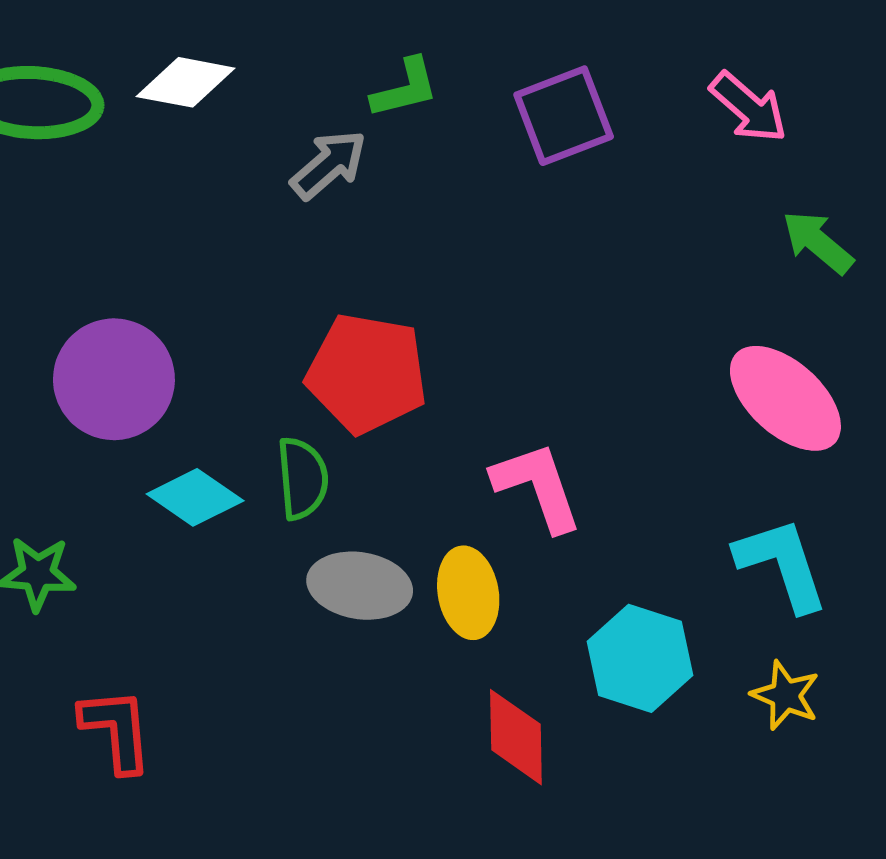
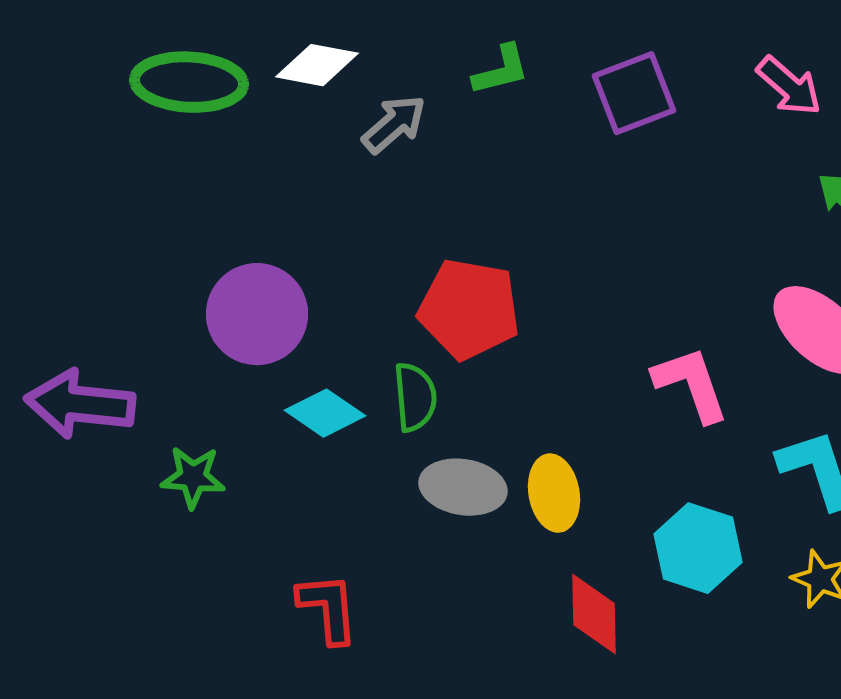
gray arrow: (329, 165) -> (394, 124), moved
pink L-shape: (537, 487) -> (691, 384), moved
red L-shape: (116, 730) -> (328, 608), moved

